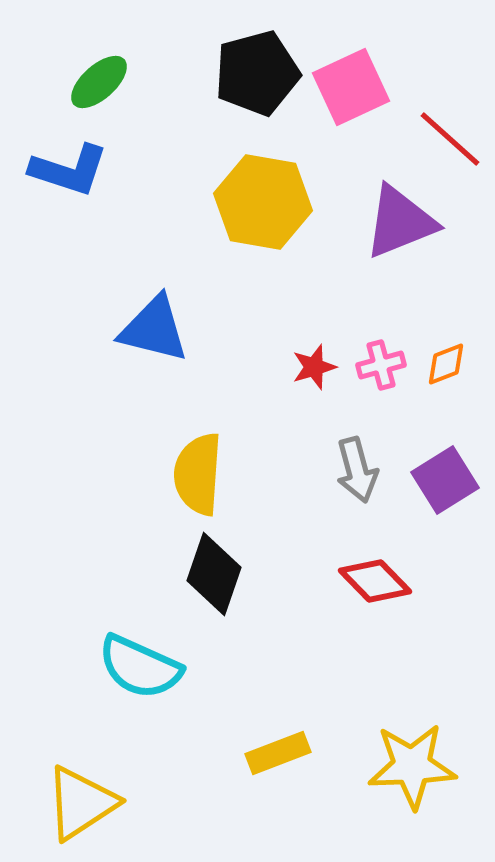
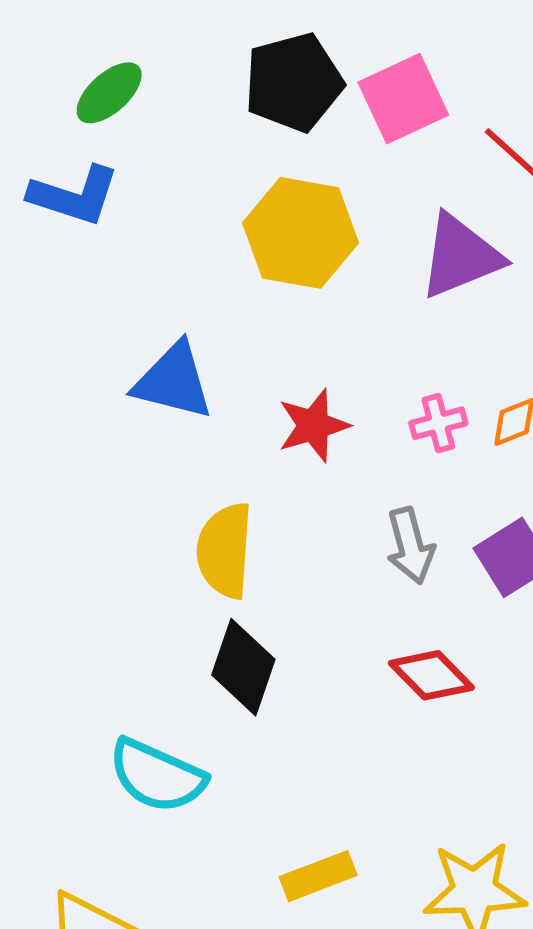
red star: (314, 367) -> (313, 426), moved, size x1.4

